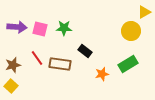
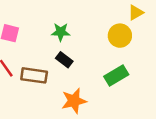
green star: (64, 28) -> (61, 32), moved
orange star: (102, 74) -> (74, 101), moved, size x1.5

